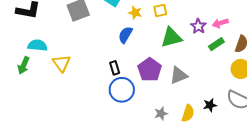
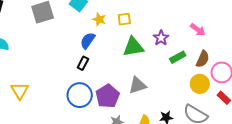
pink arrow: (220, 23) -> (198, 30), moved, turned -133
yellow triangle: (62, 63) -> (20, 91), moved
black rectangle: (115, 68) -> (83, 63), moved, turned 40
purple pentagon: (150, 70) -> (108, 96), moved

